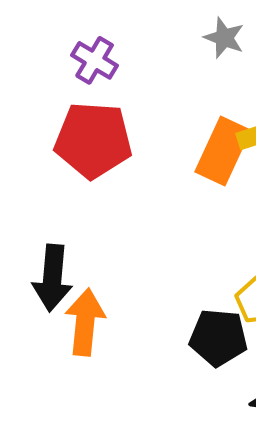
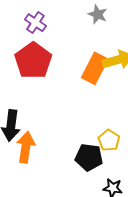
red pentagon: (93, 140) -> (33, 61), turned 30

